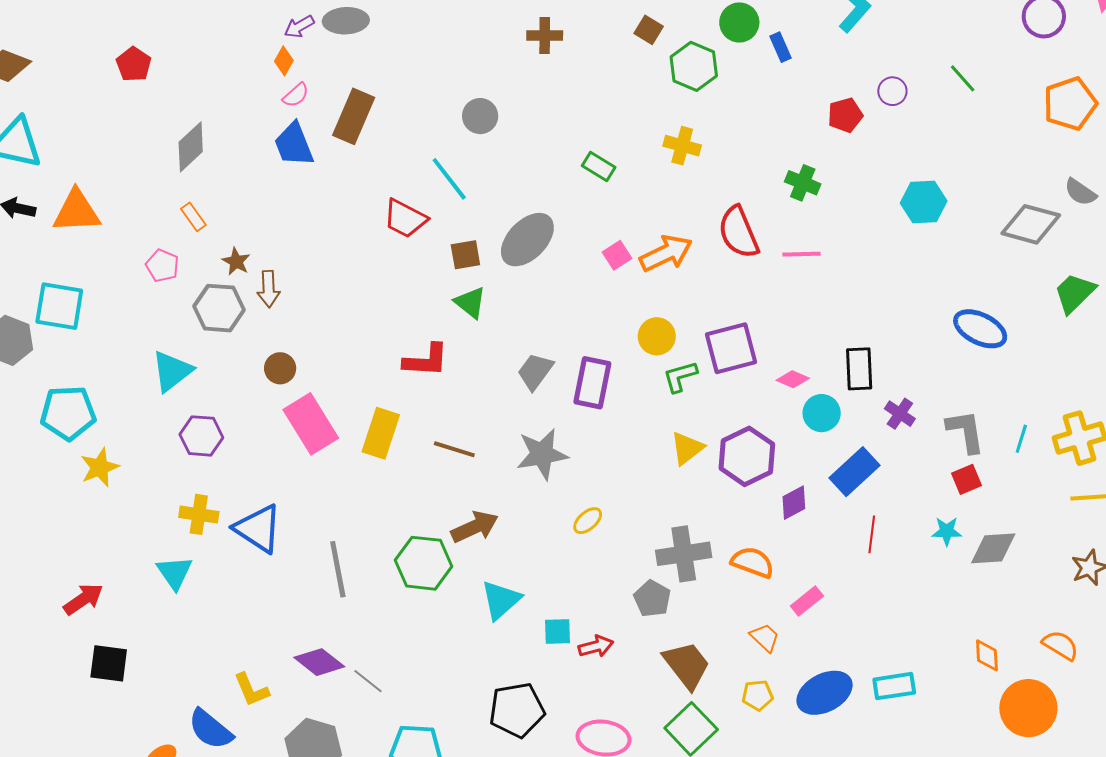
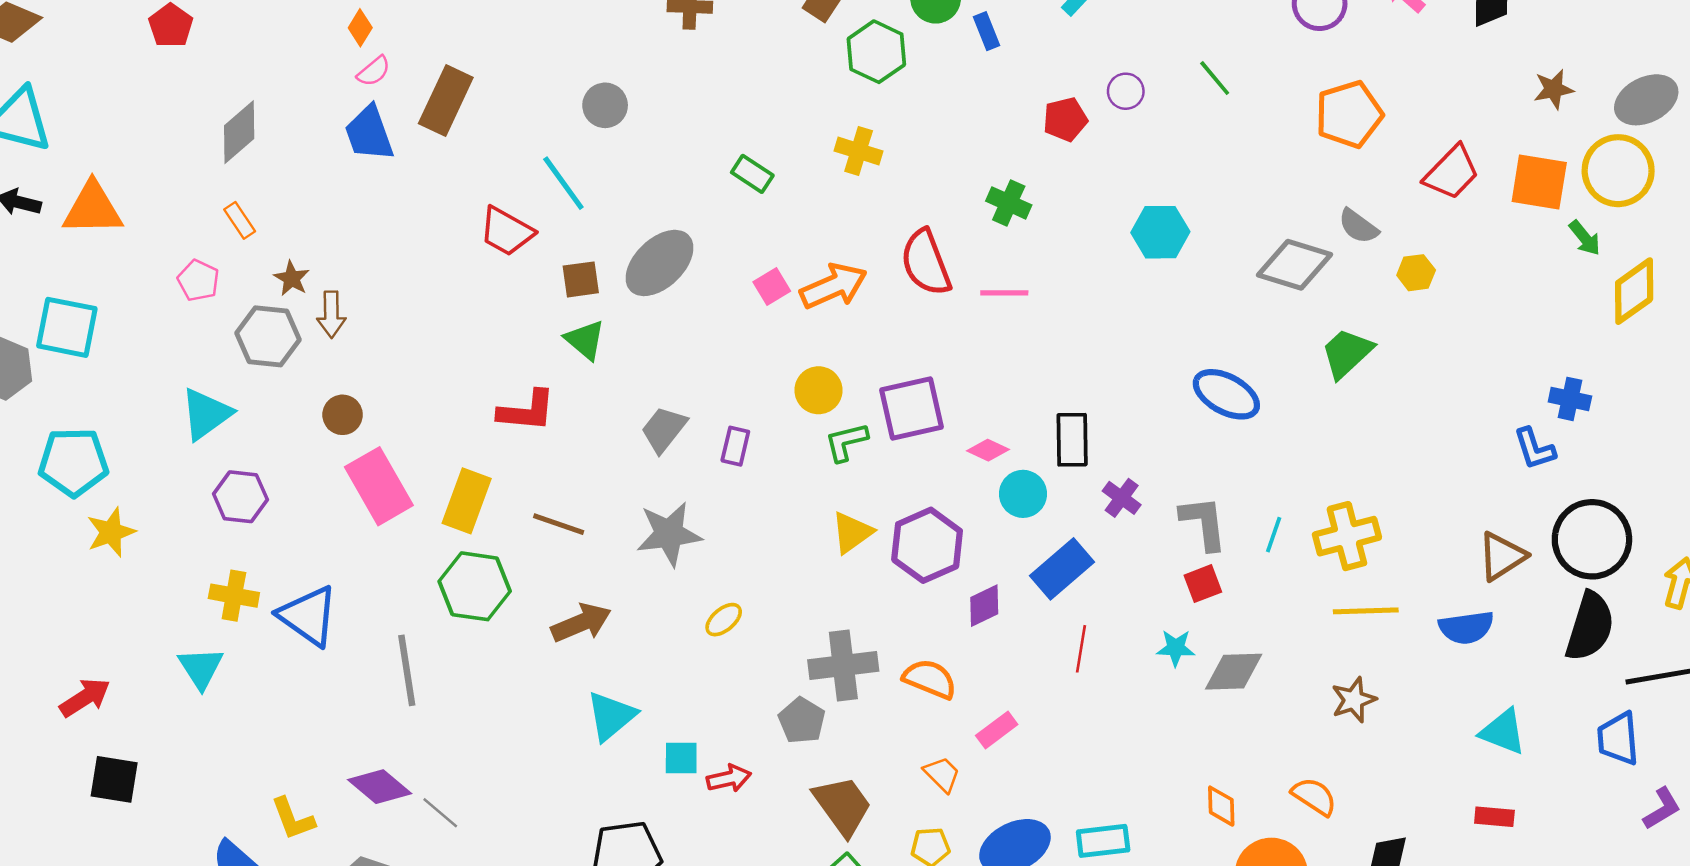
purple rectangle: (592, 383) -> (735, 446), size x0.6
green hexagon: (424, 563) -> (475, 586), moved

